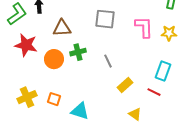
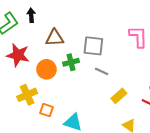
gray square: (105, 19) -> (93, 46), moved
gray line: (108, 61) -> (102, 71), turned -40
yellow cross: (27, 97) -> (27, 95), moved

